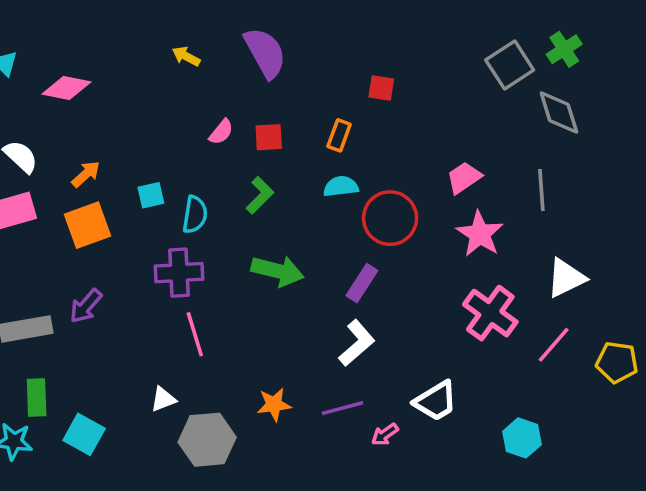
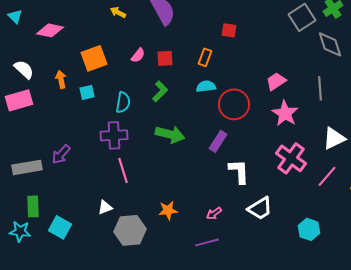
orange arrow: (86, 174) -> (61, 79), turned -60
cyan square: (151, 195) -> (87, 92), moved
orange square: (88, 225) -> (94, 58), moved
white L-shape: (357, 343) -> (239, 171), moved, turned -52
purple line: (343, 408) -> (207, 242), moved
pink arrow: (385, 434) -> (214, 213), moved

